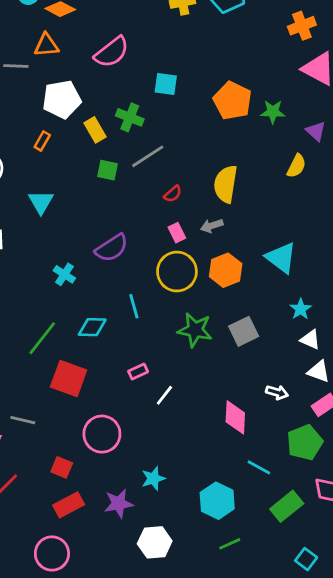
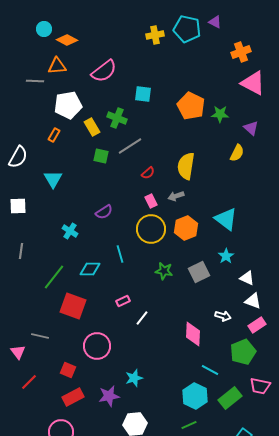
purple semicircle: (112, 248) -> (104, 212), size x0.7
cyan star: (301, 309) -> (226, 256), moved
green star: (195, 330) -> (164, 271), size x0.7
cyan hexagon: (217, 501) -> (195, 396), moved

